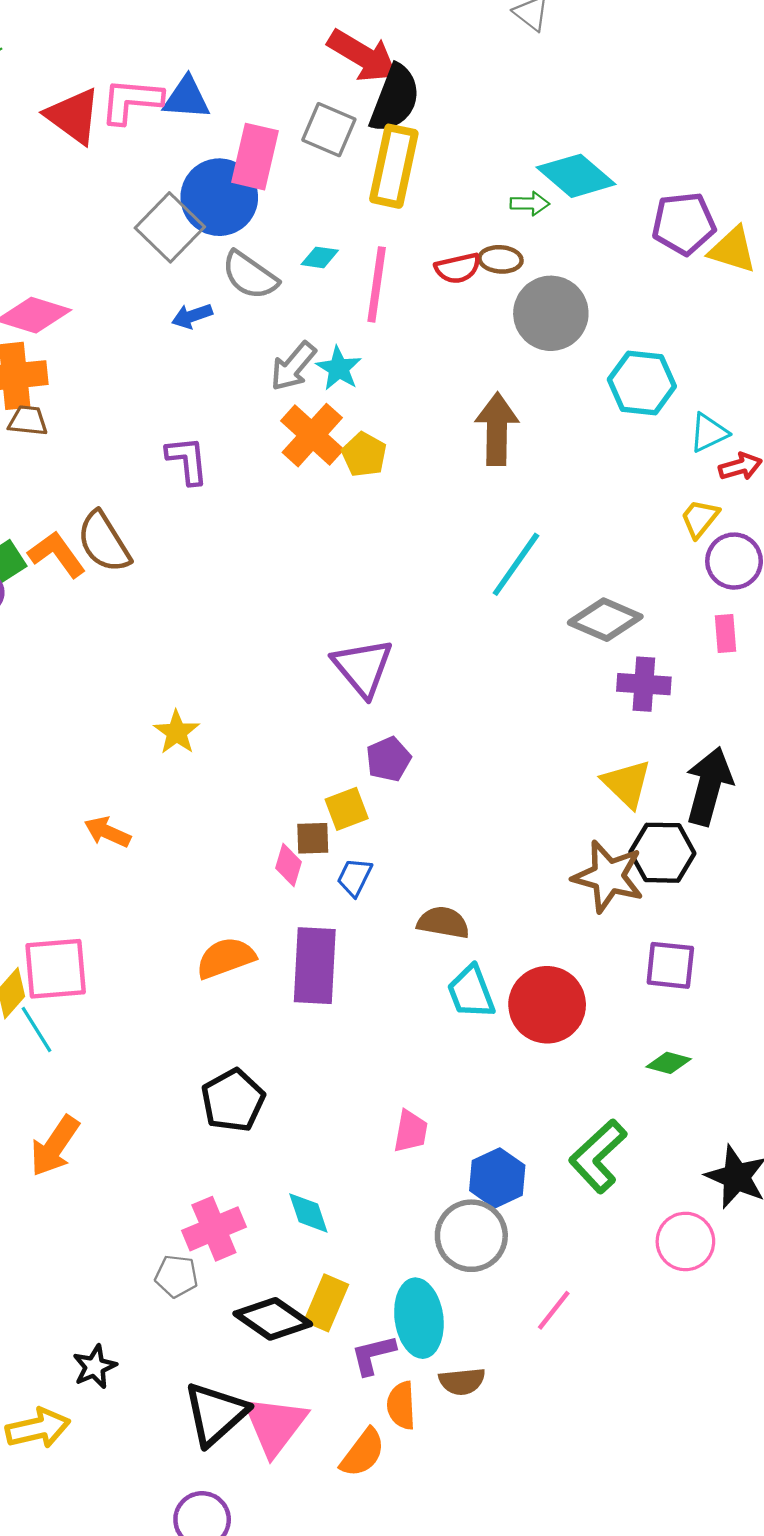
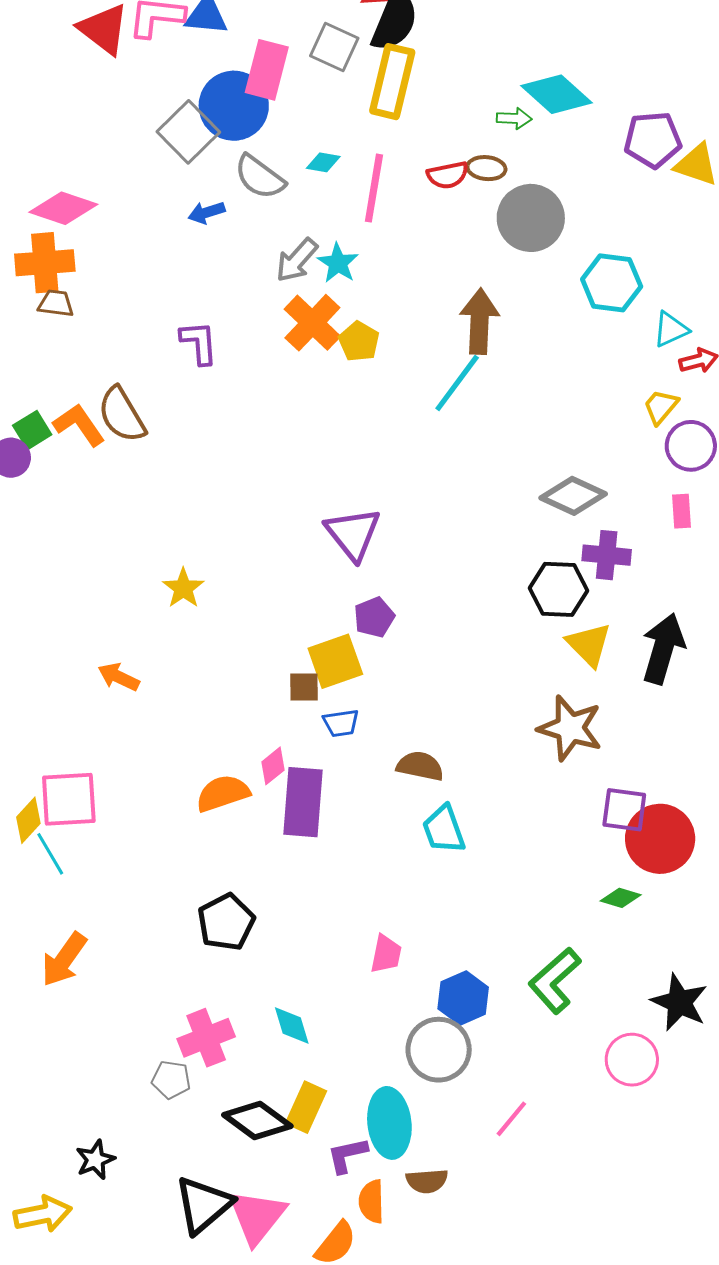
cyan line: (516, 564) -> (457, 383), moved
yellow square: (347, 809) -> (335, 661), size x1.4
black hexagon: (662, 853) -> (559, 589), moved
pink diamond: (289, 865) -> (273, 766), moved, turned 33
blue trapezoid: (355, 877) -> (341, 723), turned -126
red circle: (547, 1005) -> (660, 839), moved

